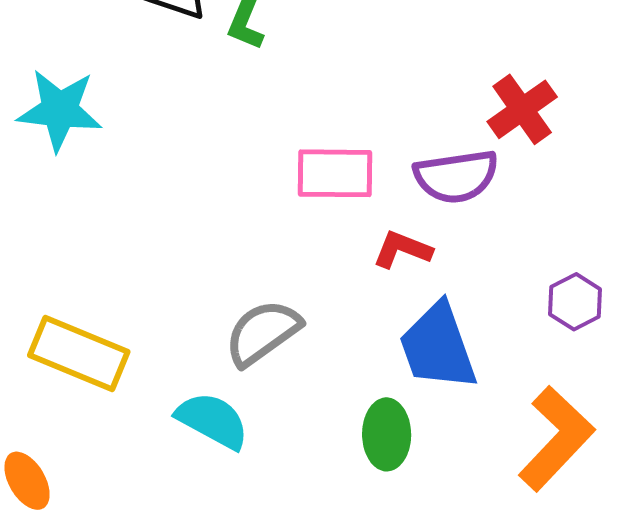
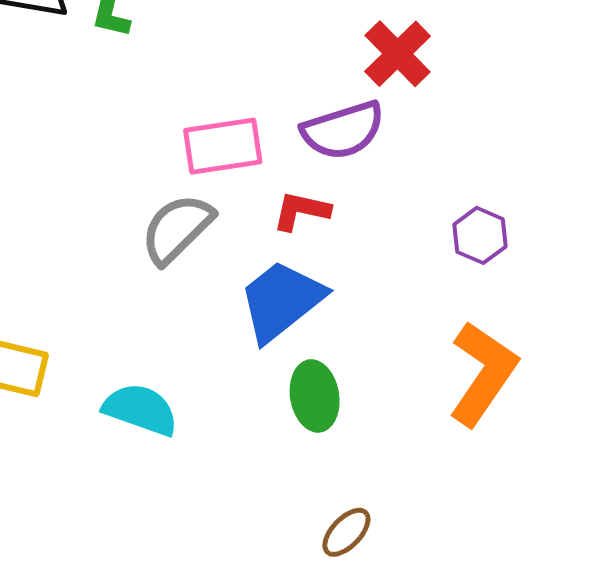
gray semicircle: (263, 333) -> (177, 229), moved
blue trapezoid: (438, 347) -> (281, 301), moved, turned 80

